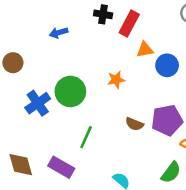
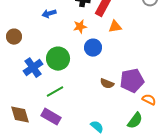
blue circle: (167, 65) -> (93, 48), moved
orange star: (116, 80) -> (80, 27), moved
green line: (86, 137) -> (55, 92), moved, turned 36

